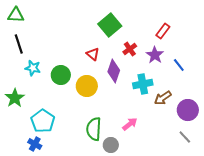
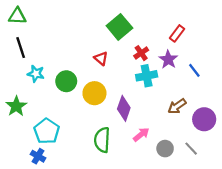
purple diamond: (114, 71) -> (124, 108), moved
cyan cross: (143, 84) -> (147, 76), moved
gray line: (185, 137) -> (191, 149), moved
gray circle: (111, 145) -> (165, 149), moved

